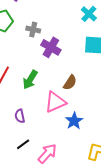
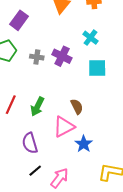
purple cross: (51, 47) -> (62, 56), moved
brown semicircle: (70, 83) -> (77, 106), turned -56
purple semicircle: (20, 116) -> (30, 143), size x1.5

